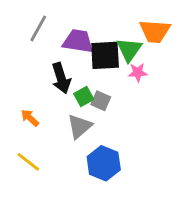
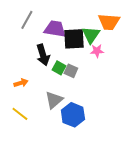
green square: (84, 97) -> (59, 68), turned -32
orange arrow: (30, 118) -> (21, 83), turned 120
gray triangle: (80, 126) -> (54, 100), moved

